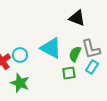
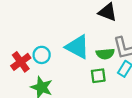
green semicircle: (75, 54) -> (105, 54), turned -119

